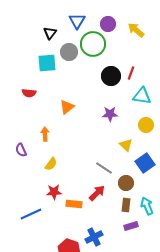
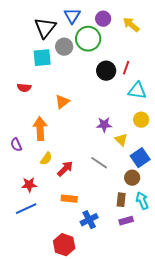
black triangle: (50, 33) -> (45, 28), size x1.6
purple star: (110, 114) -> (104, 125), moved
orange arrow: (45, 134) -> (40, 129), size x1.6
brown circle: (126, 183) -> (132, 178), moved
red star: (54, 192) -> (29, 185), moved
red arrow: (97, 193) -> (65, 169), moved
blue cross: (94, 237) -> (89, 220), moved

